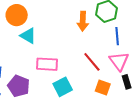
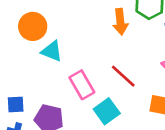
red line: (92, 62) -> (123, 76), moved
pink rectangle: (47, 64) -> (82, 85), turned 65

